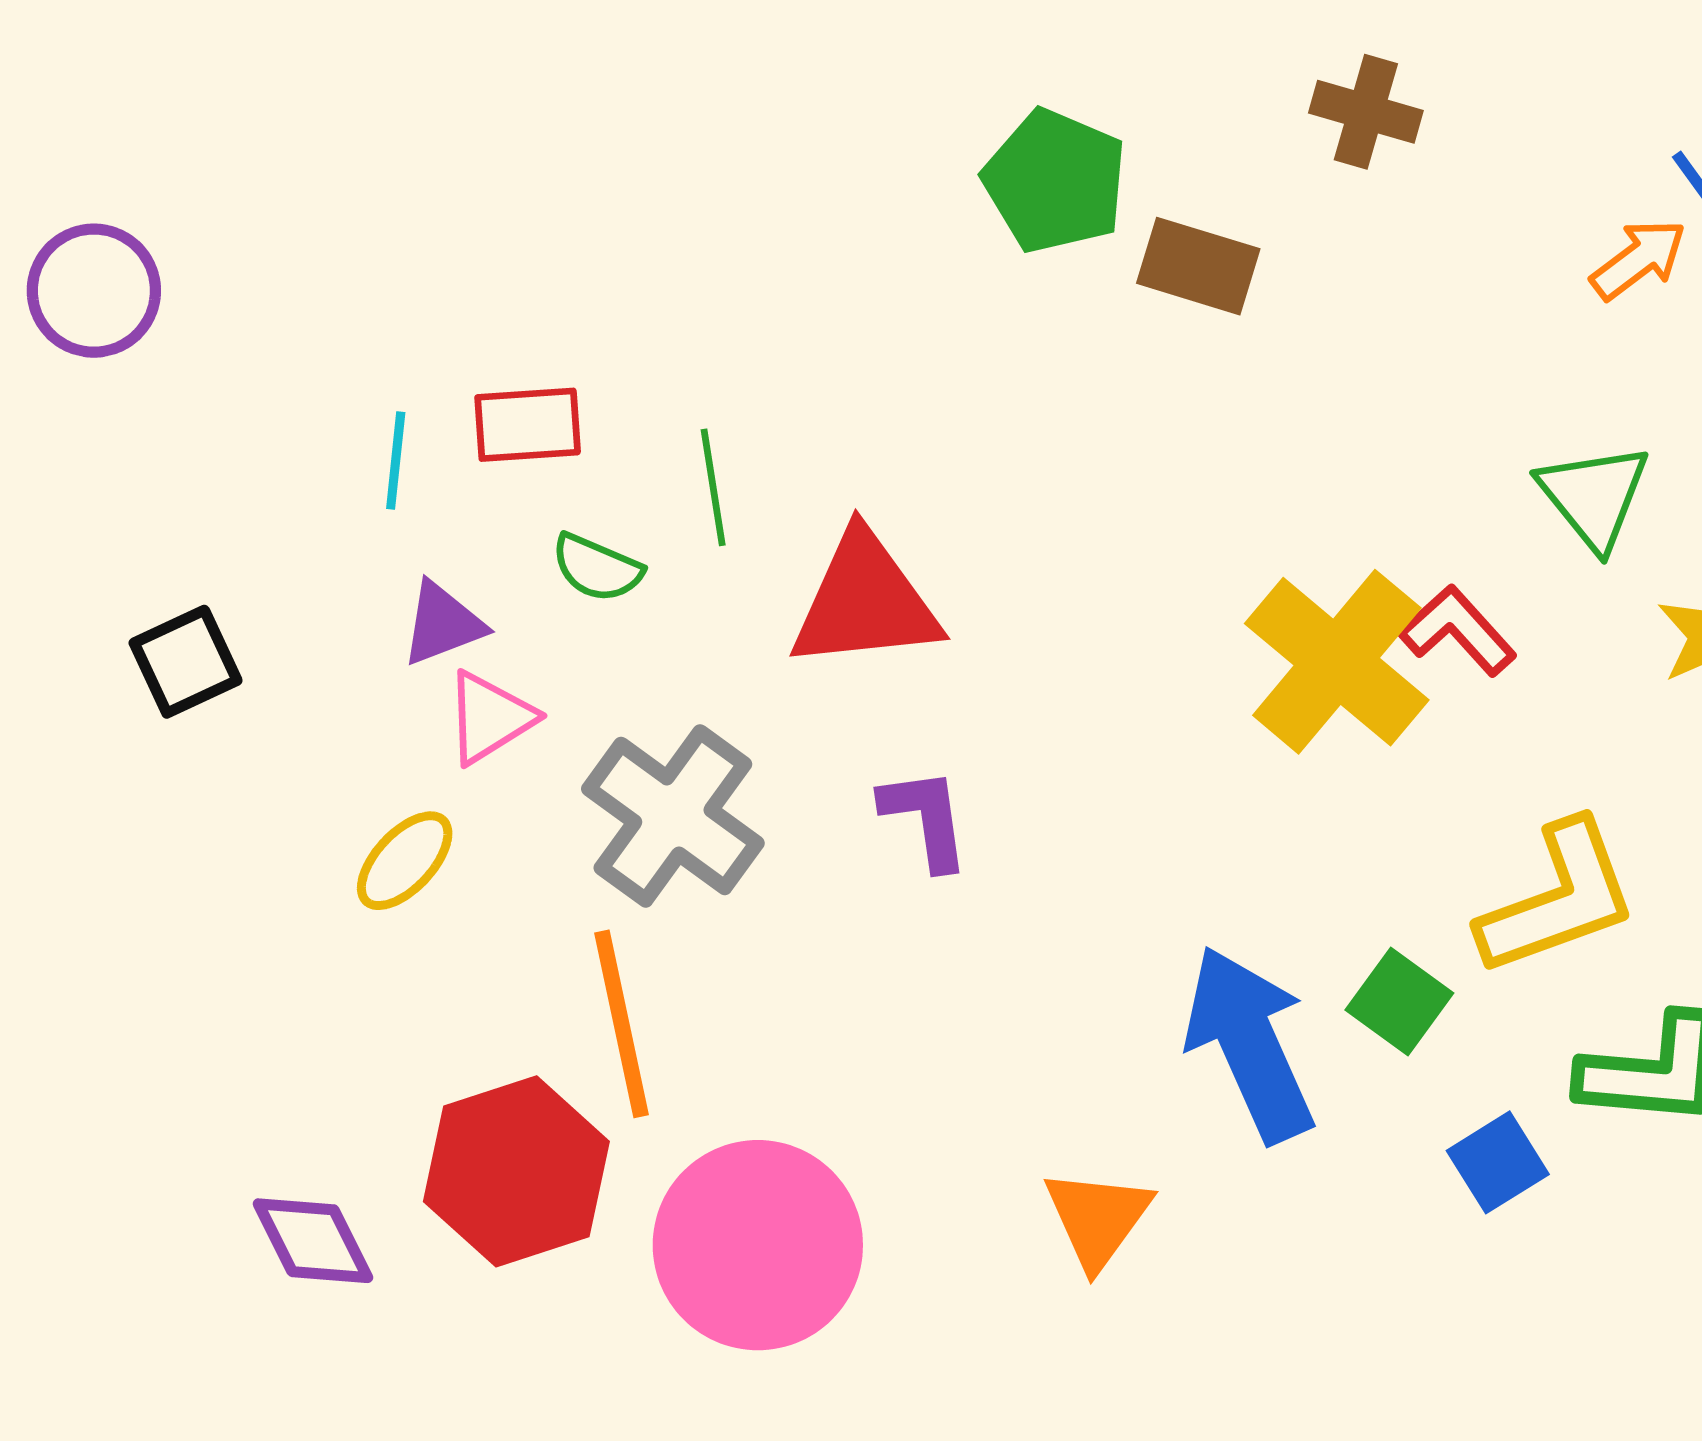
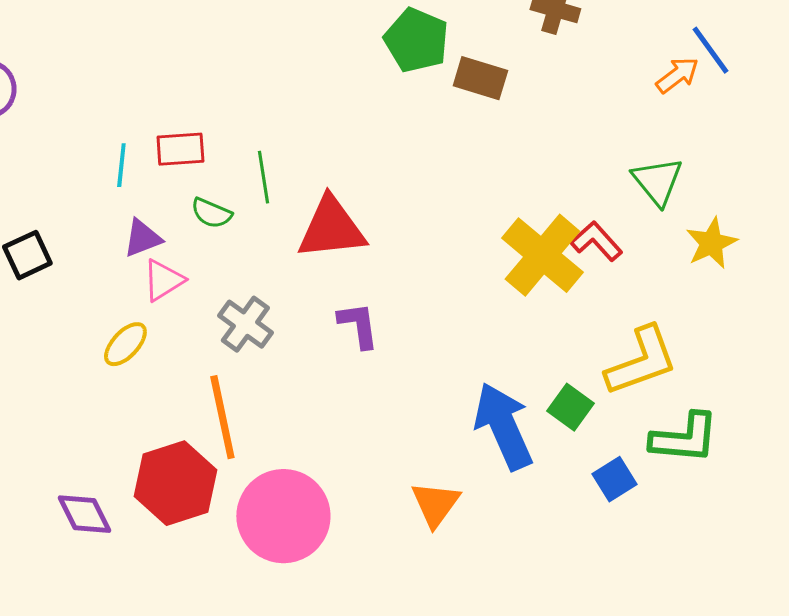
gray cross: (673, 816) -> (245, 324), size x0.7

